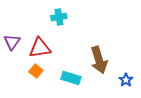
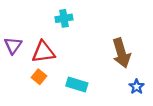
brown arrow: (99, 60) -> (121, 53), moved

